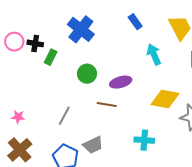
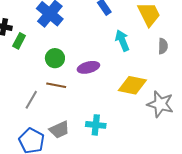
brown line: (107, 105) -> (56, 85), moved
cyan cross: (144, 140) -> (96, 125), moved

